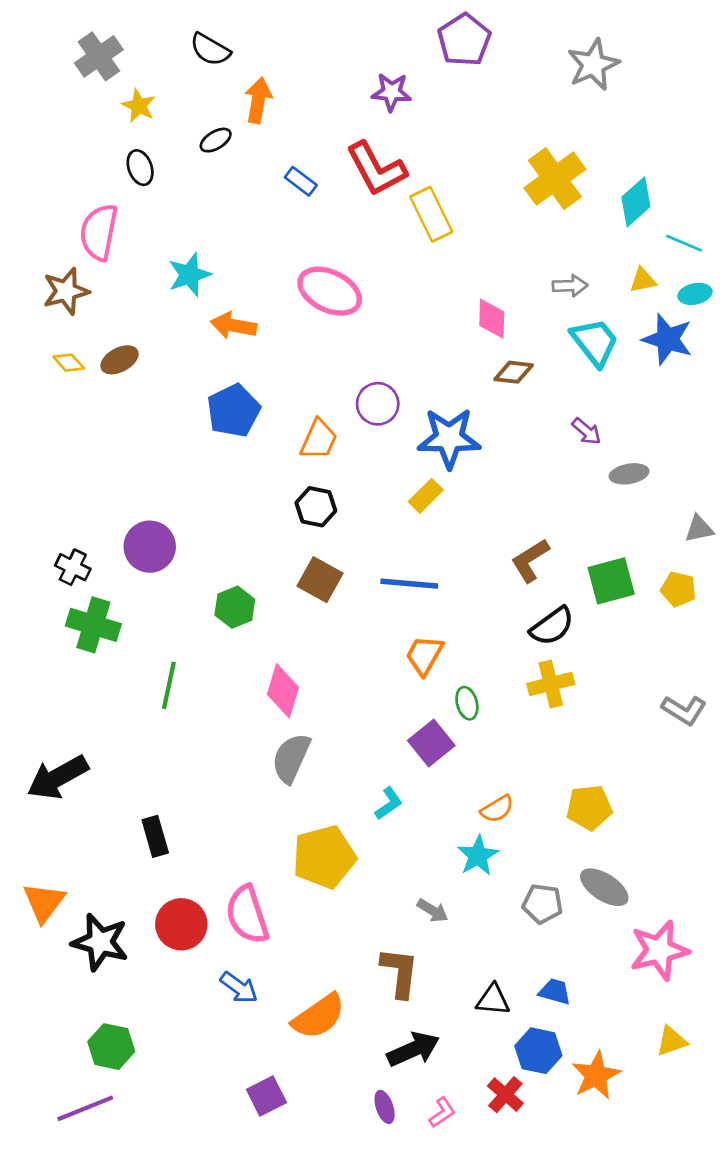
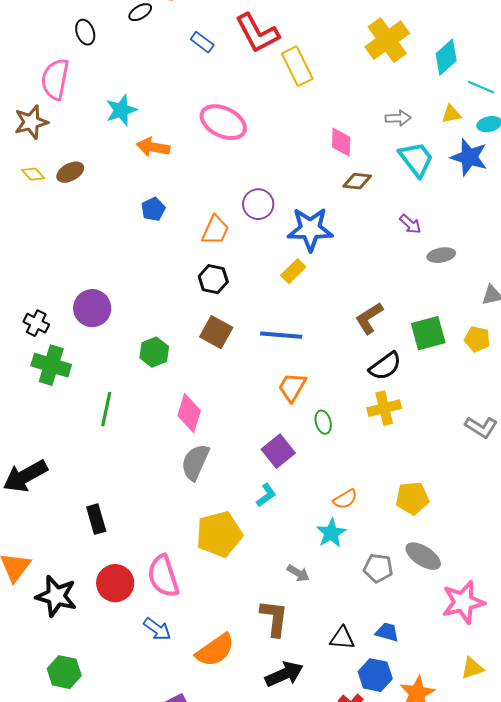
blue pentagon: (233, 411) -> (153, 209), size x0.6
purple square: (431, 743) -> (278, 451), moved

